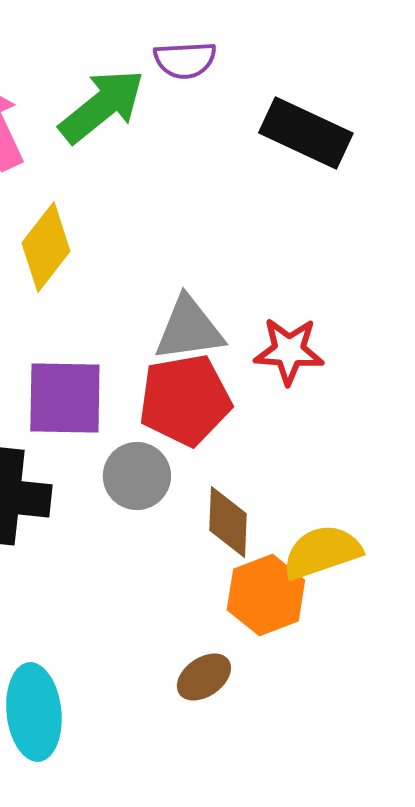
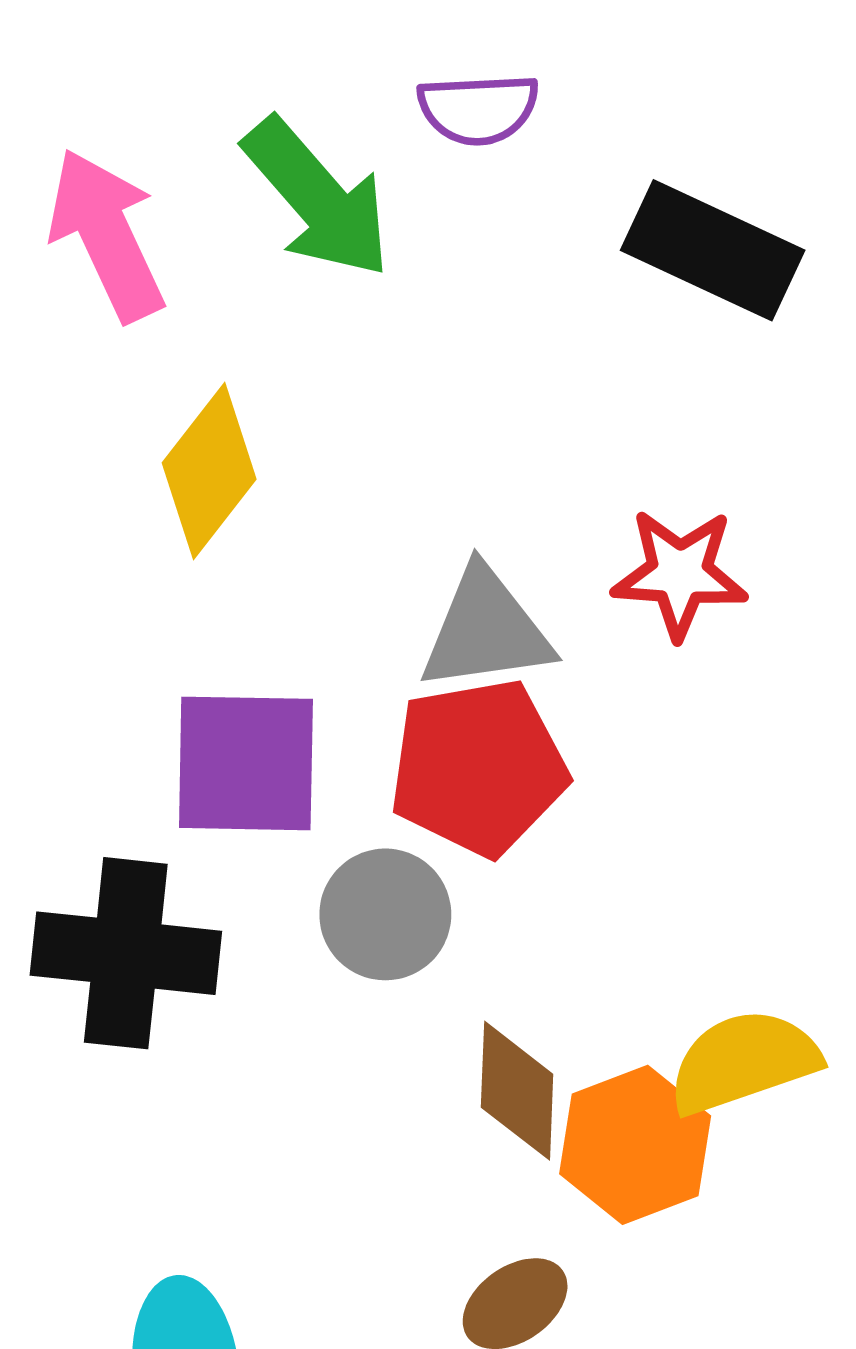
green arrow: (102, 106) -> (318, 198), turned 88
red star: (289, 351) -> (680, 574), moved
brown diamond: (228, 522) -> (517, 1091), moved

